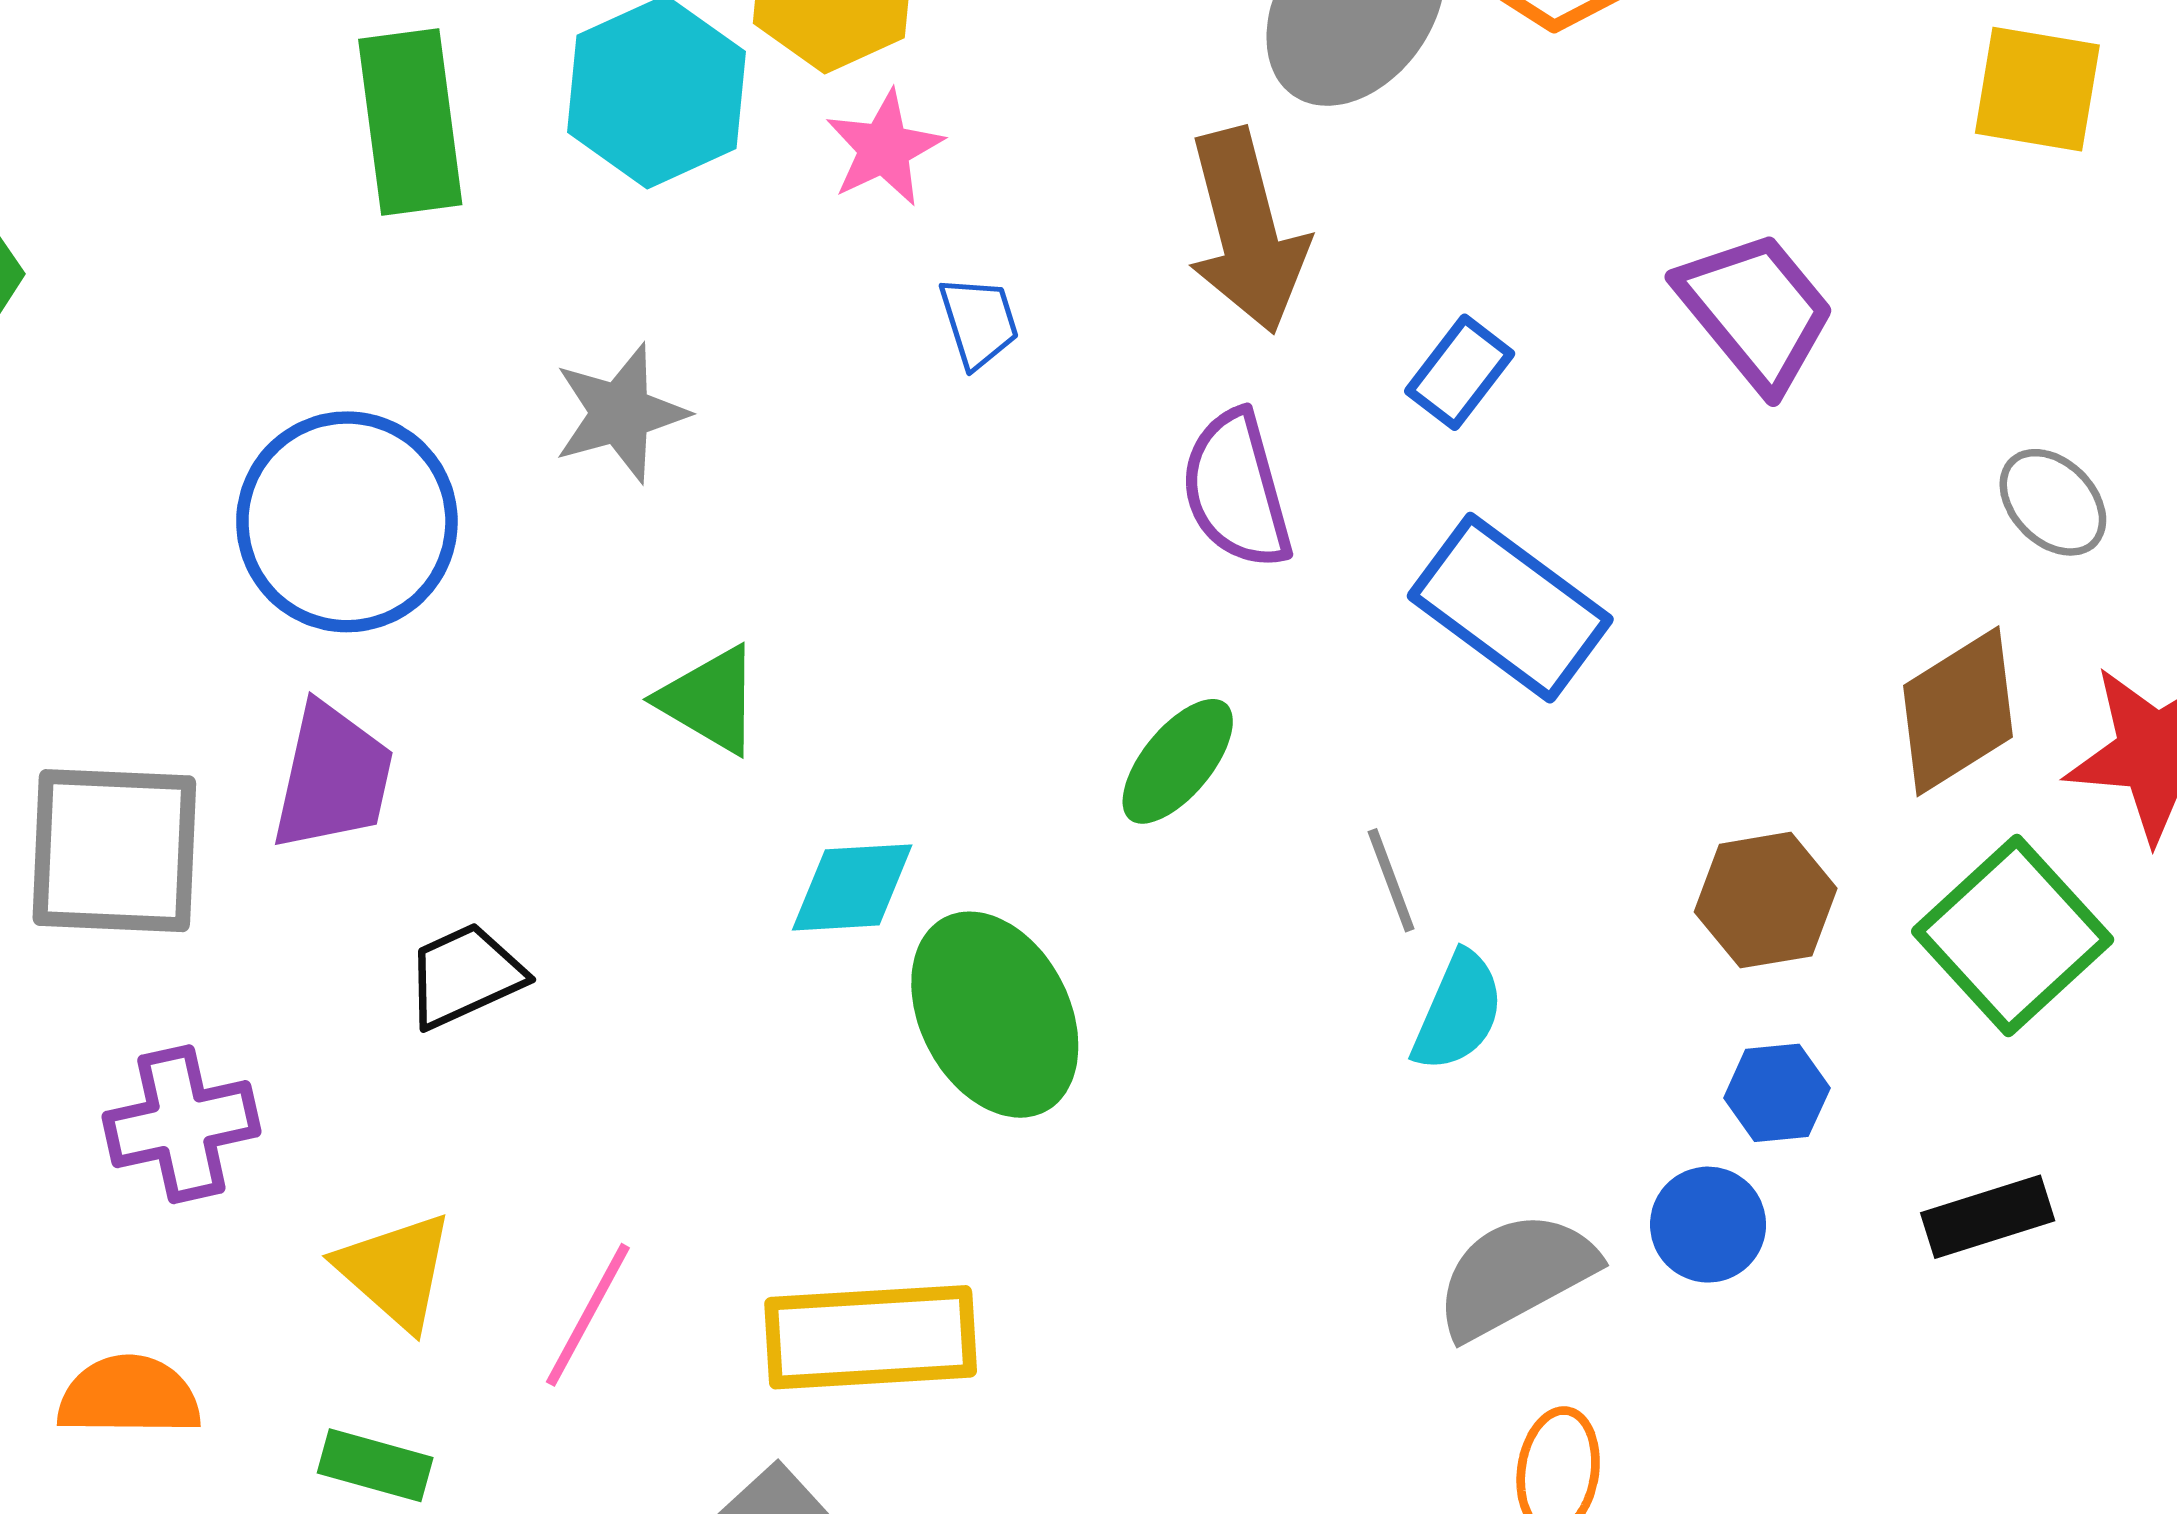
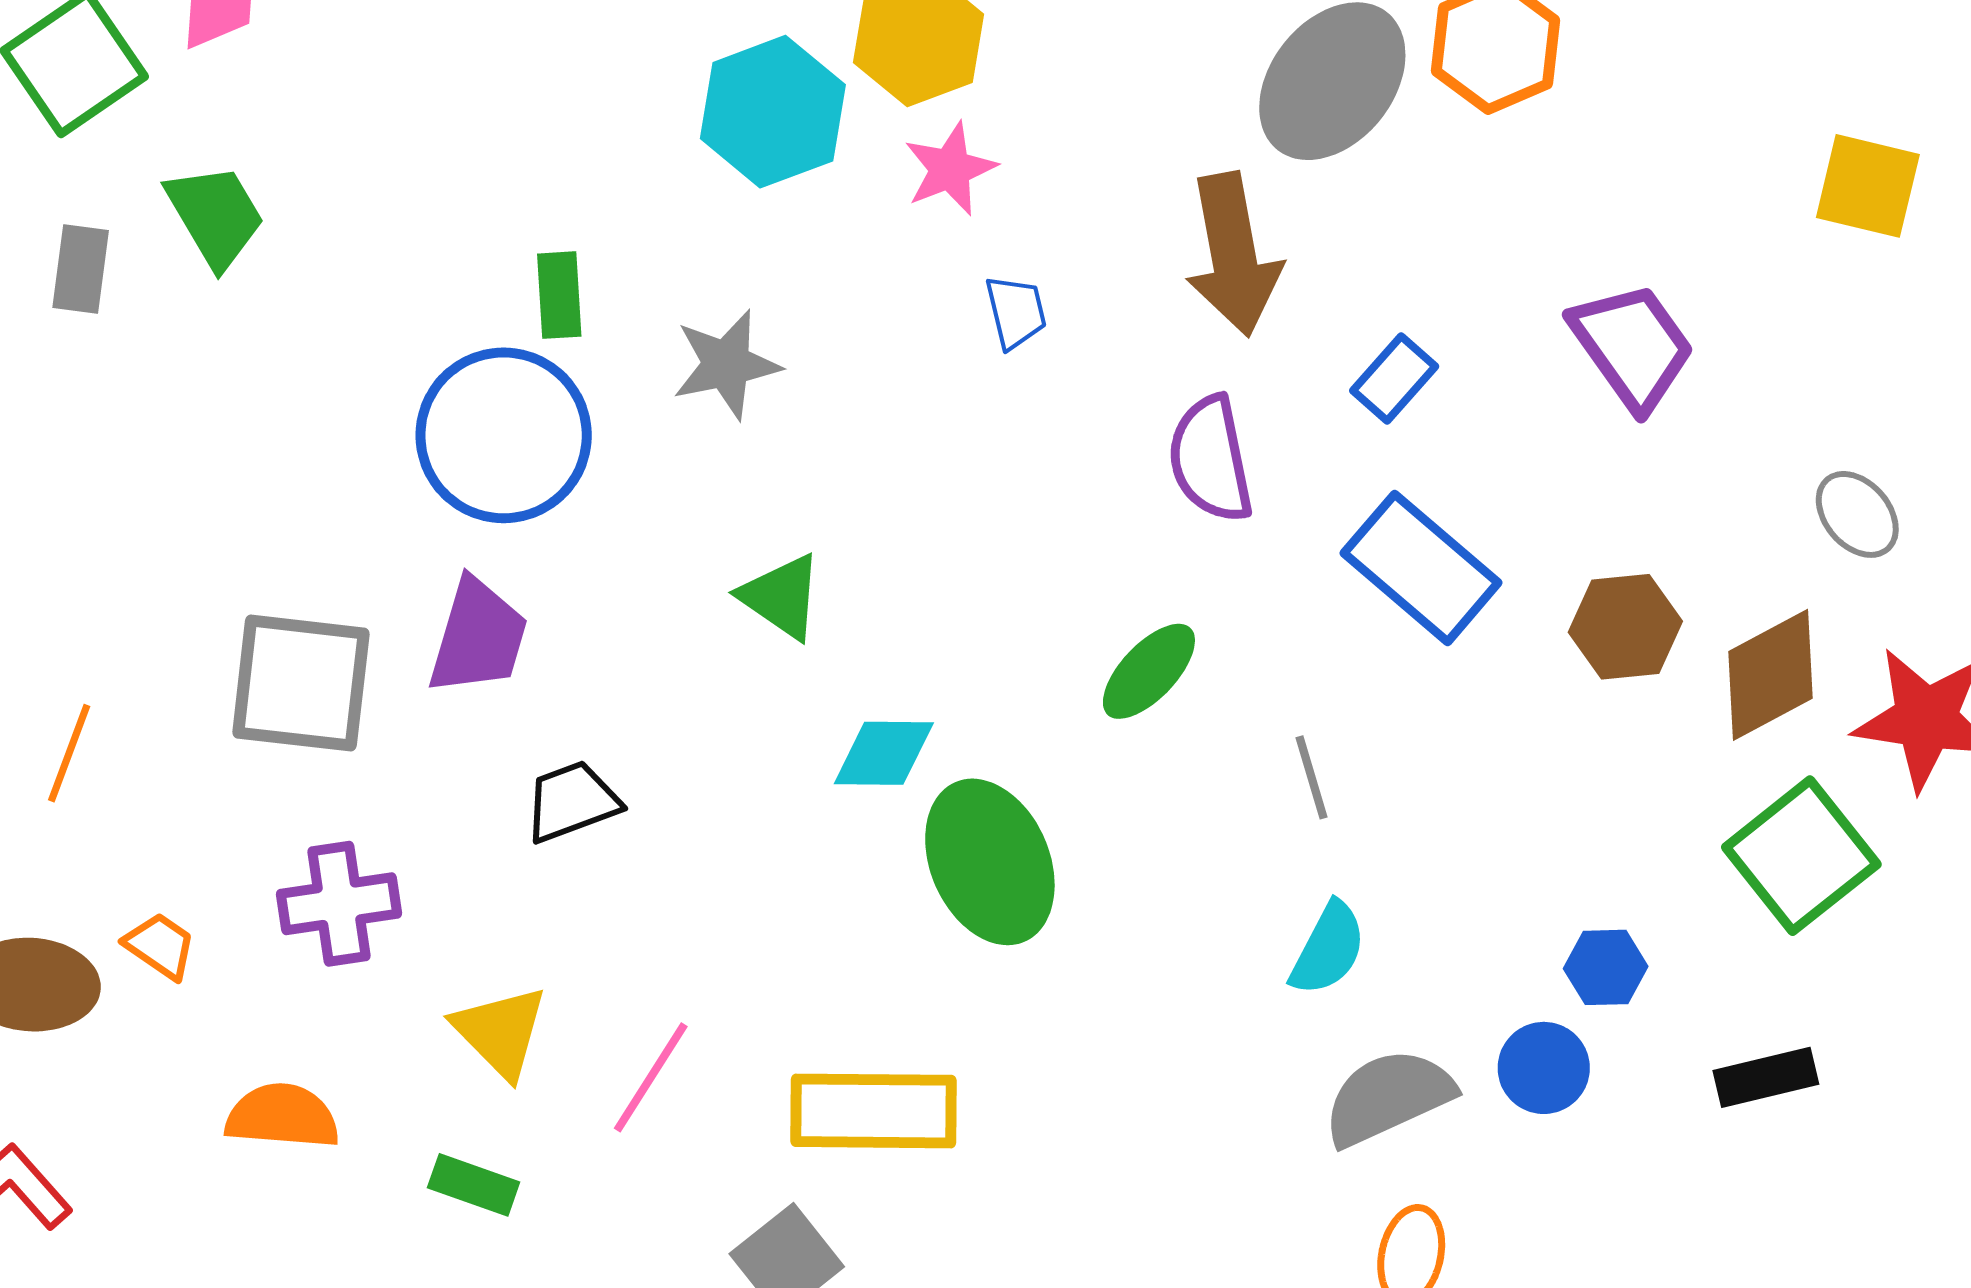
green rectangle: (410, 122) -> (559, 295), moved, size x0.6
brown hexagon: (1766, 900) -> (1625, 627), moved
cyan semicircle: (1458, 1012) -> (1328, 949), moved

